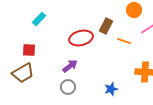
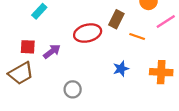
purple arrow: (70, 66) -> (52, 51), moved
blue star: (111, 89) -> (121, 69), moved

